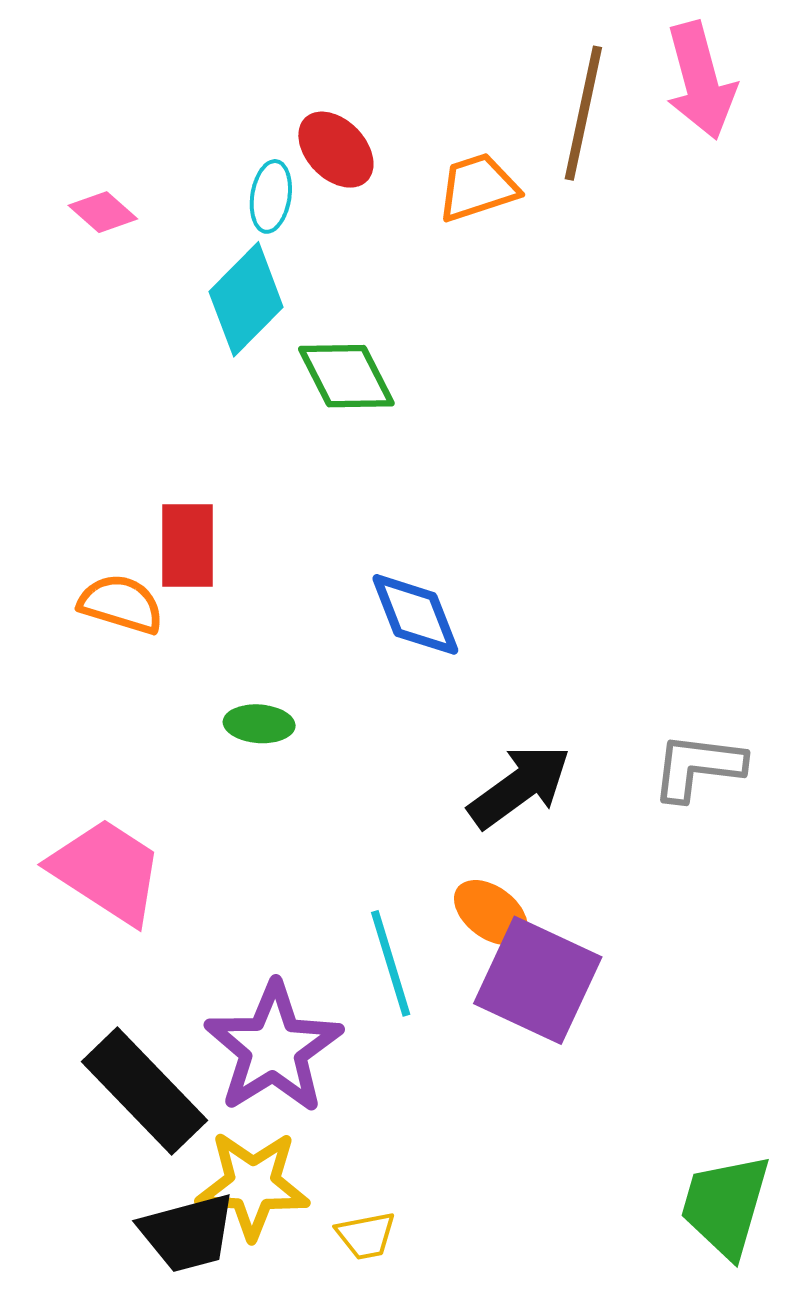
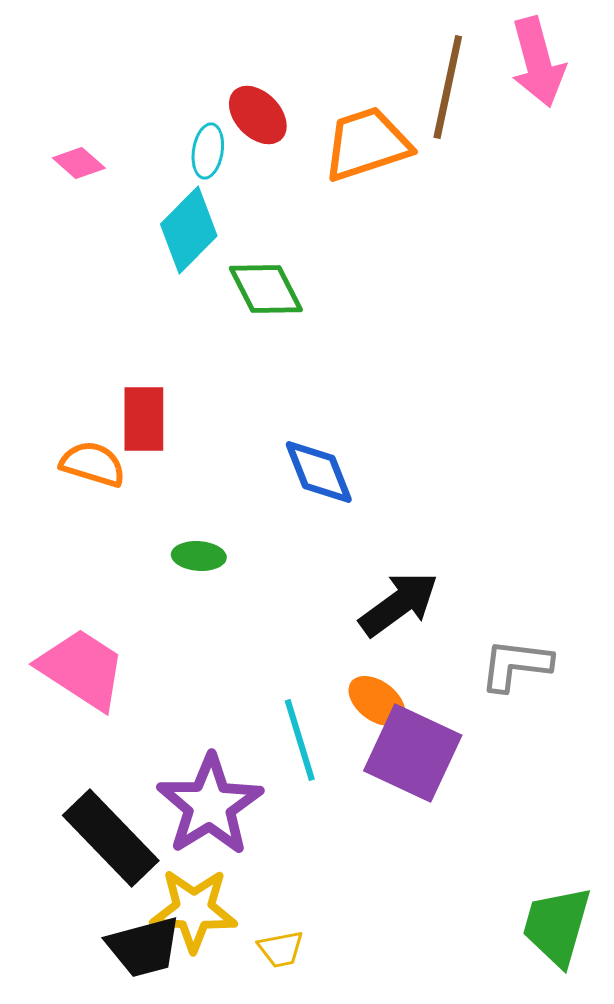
orange trapezoid: (478, 187) -> (367, 144), size x1.4
gray L-shape: (698, 767) -> (516, 665), moved

